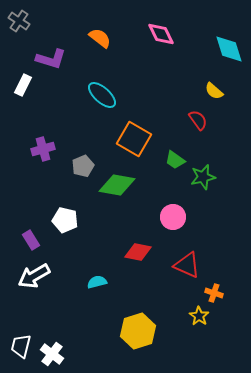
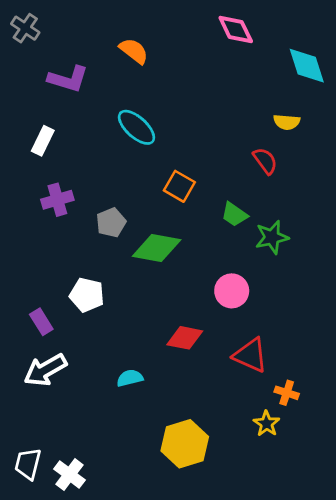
pink diamond: (161, 34) -> (236, 29), moved
white rectangle: (23, 85) -> (43, 141), moved
yellow semicircle: (214, 91) -> (287, 122), turned -36
orange square: (134, 139) -> (179, 186), size x0.7

